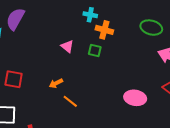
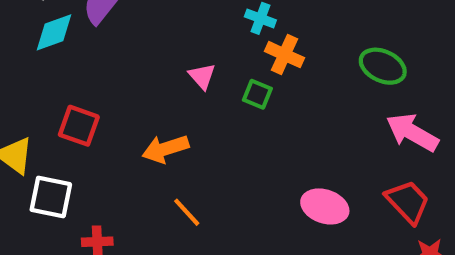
orange arrow: (56, 83) -> (165, 149), size x1.5
orange line: (70, 101) -> (187, 212), moved

